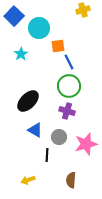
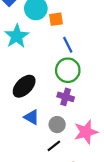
orange square: (58, 46) -> (56, 19), moved
cyan star: (21, 54) -> (17, 36), size x1.6
black line: (47, 155) -> (54, 146), moved, turned 48

